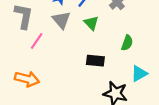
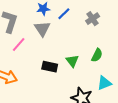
green triangle: (91, 23) -> (72, 61), moved
black rectangle: (95, 61) -> (50, 67), moved

